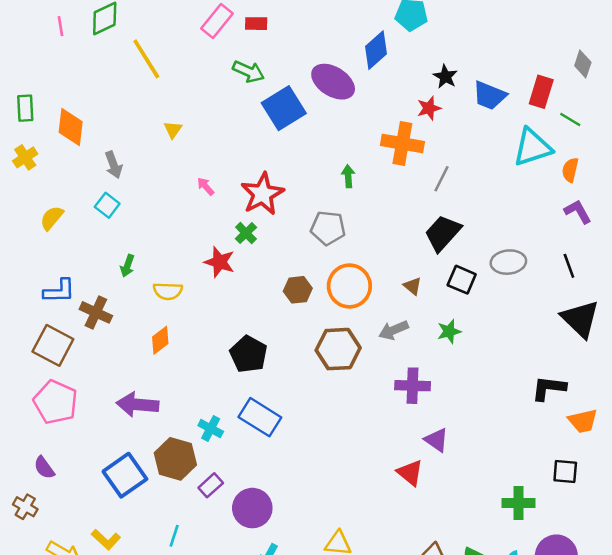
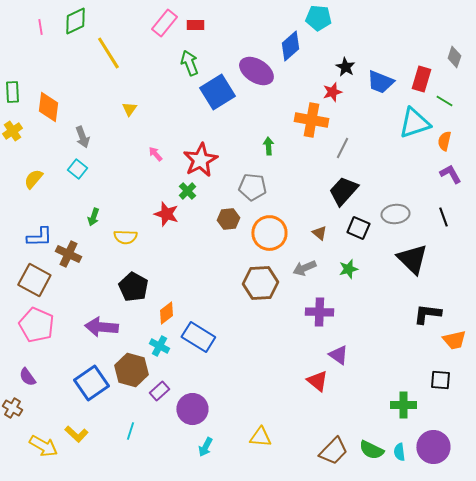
green arrow: (249, 72) -> (189, 63), turned -135
brown hexagon: (298, 290) -> (228, 219), moved
black triangle: (580, 319) -> (412, 259), moved
orange diamond: (160, 340) -> (166, 313), moved
black pentagon: (249, 354) -> (133, 287), moved

